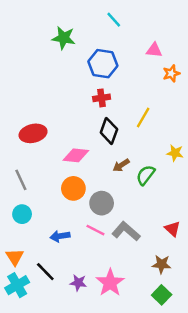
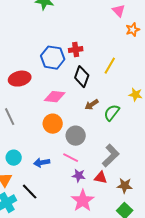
pink triangle: (154, 50) -> (119, 11), turned 40
blue hexagon: (103, 64) -> (53, 58), moved
cyan circle: (22, 214) -> (14, 158), moved
red triangle: (173, 229) -> (101, 178), moved, turned -32
gray L-shape: (126, 231) -> (111, 156), moved, turned 95
purple star: (78, 283) -> (79, 176), moved

